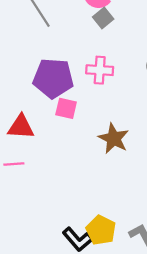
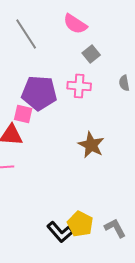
gray square: (103, 18) -> (91, 54), moved
pink square: (66, 108) -> (23, 114), moved

